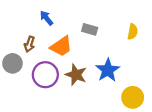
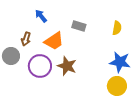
blue star: (108, 70) -> (120, 62), moved, turned -30

